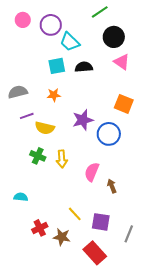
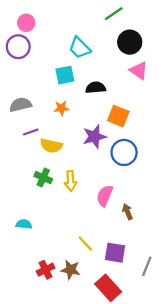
purple circle: (51, 25) -> (18, 47), moved
black semicircle: (84, 67) -> (96, 88), moved
orange square: (124, 104) -> (118, 116), moved
red cross: (40, 228) -> (46, 270), moved

